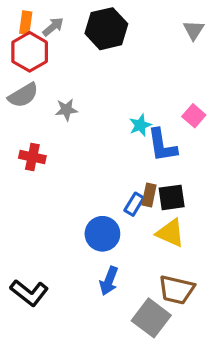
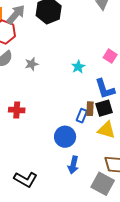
gray arrow: (53, 27) -> (16, 14), size x1.5
blue L-shape: (162, 145) -> (105, 89), moved
red cross: (32, 157) -> (17, 110), moved

